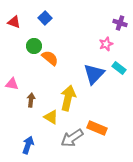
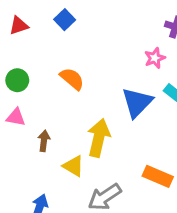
red triangle: (14, 22) -> (19, 26), turned -40
green circle: (34, 46) -> (17, 80), moved
orange rectangle: (97, 128) -> (158, 176), moved

